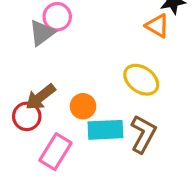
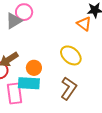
cyan rectangle: (105, 130) -> (29, 83), moved
pink rectangle: (56, 152) -> (14, 94), turned -45

